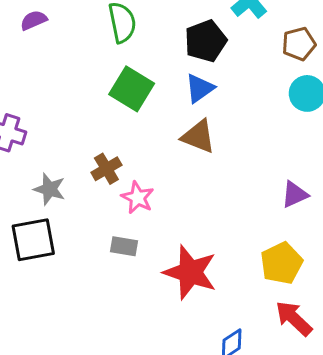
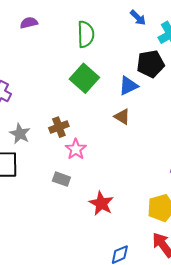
black pentagon: (206, 41) -> (151, 64), moved
brown triangle: (198, 136) -> (122, 117), size x0.7
red star: (190, 272) -> (101, 203), size x0.7

